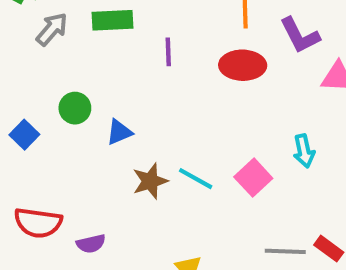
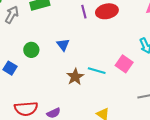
purple line: (168, 52) -> (84, 12), moved
blue triangle: (119, 132) -> (63, 45), moved, turned -32

